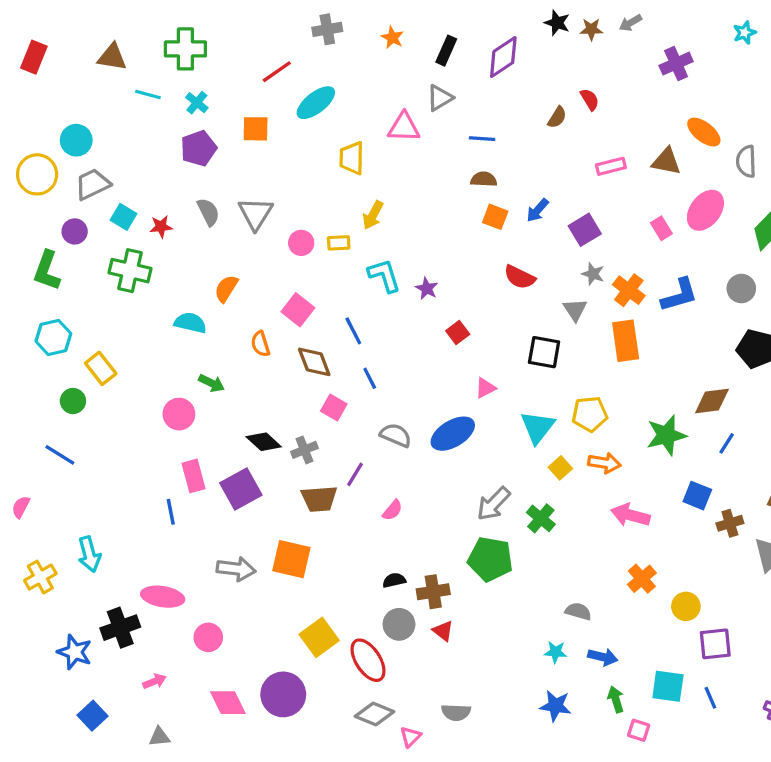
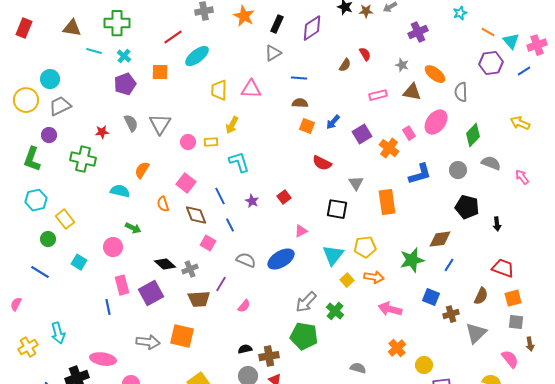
orange star: (392, 37) -> (244, 16), size x1.5
pink triangle: (404, 127) -> (251, 89), moved
cyan square: (123, 217) -> (79, 262), moved
gray star: (593, 274) -> (402, 65), moved
purple star: (427, 289) -> (252, 201), moved
orange cross: (629, 290) -> (389, 148), moved

